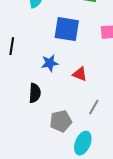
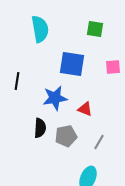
blue star: (50, 63) -> (55, 98), size x1.4
gray pentagon: (61, 121) -> (66, 136), moved

